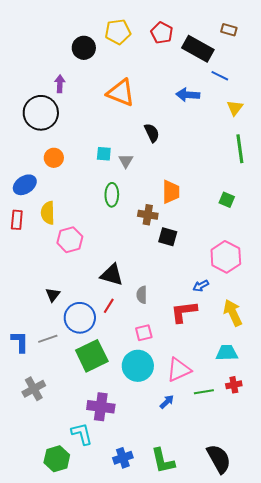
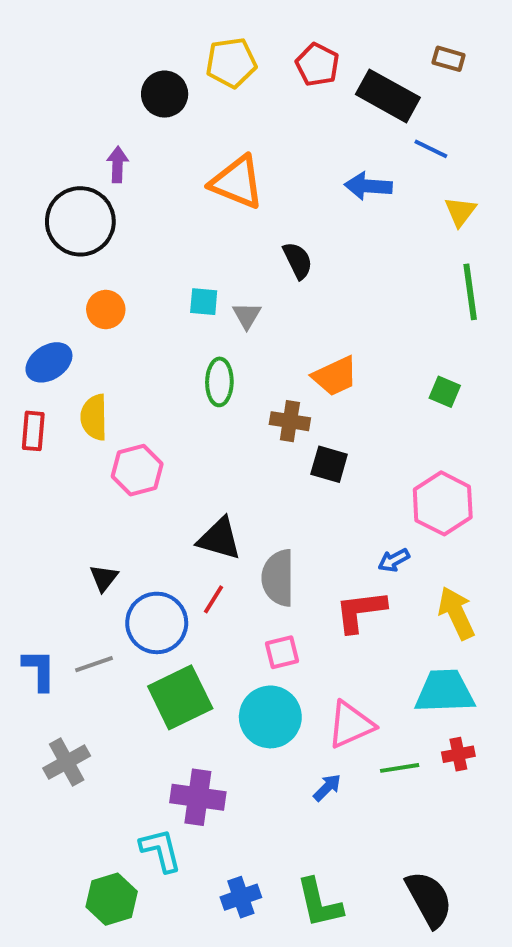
orange trapezoid: (171, 192) -> (335, 376), turned 65
gray semicircle: (142, 295) -> (278, 578), size x1.6
cyan trapezoid: (227, 353) -> (445, 691), size x1.4

